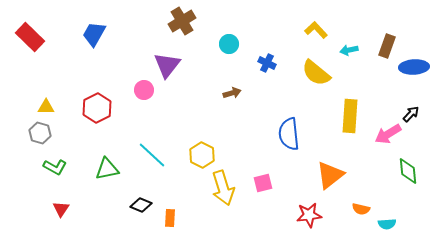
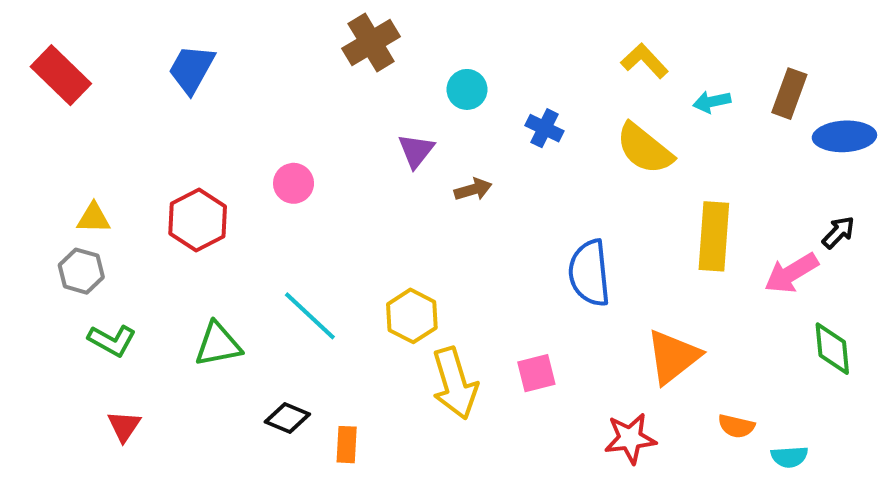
purple triangle: (167, 65) -> (416, 151), moved, size x0.7

